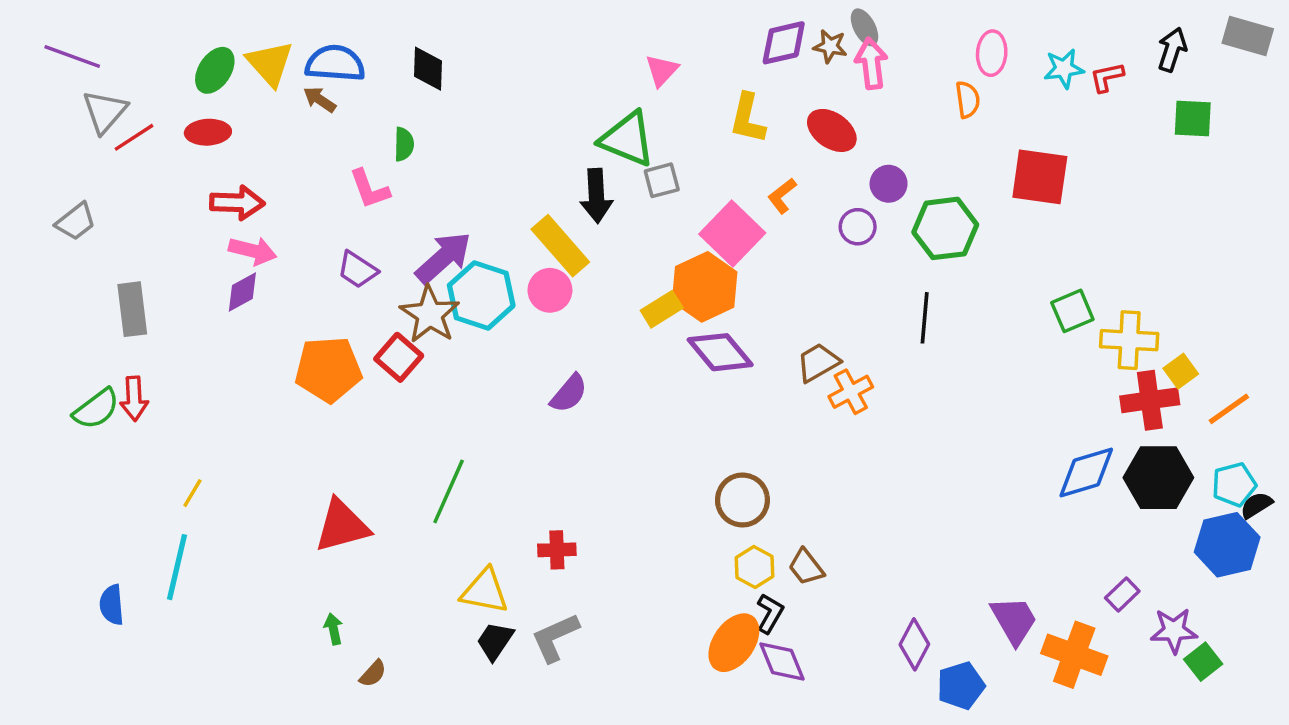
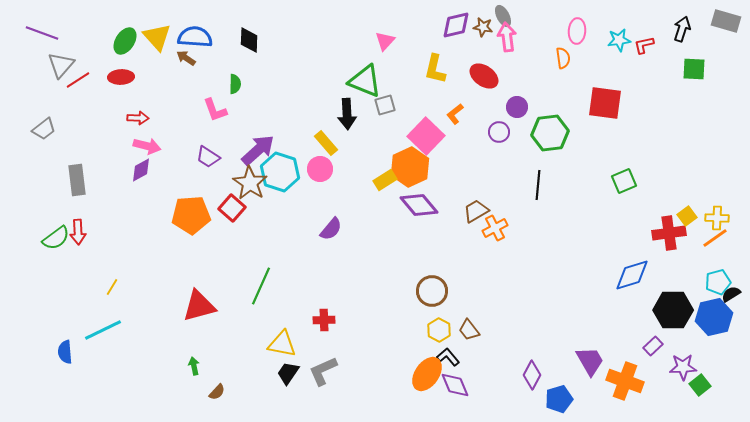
red arrow: (237, 203) -> (138, 118), size x0.7
yellow rectangle: (560, 246) -> (326, 143), size x0.7
yellow cross: (1129, 340) -> (717, 218), moved, size x0.7
black hexagon: (1158, 478) -> (673, 310), moved
cyan line: (177, 567) -> (103, 330), turned 51
black L-shape: (770, 613) -> (448, 357), turned -70

